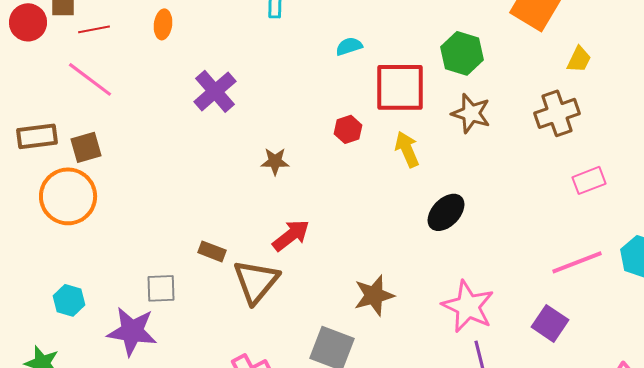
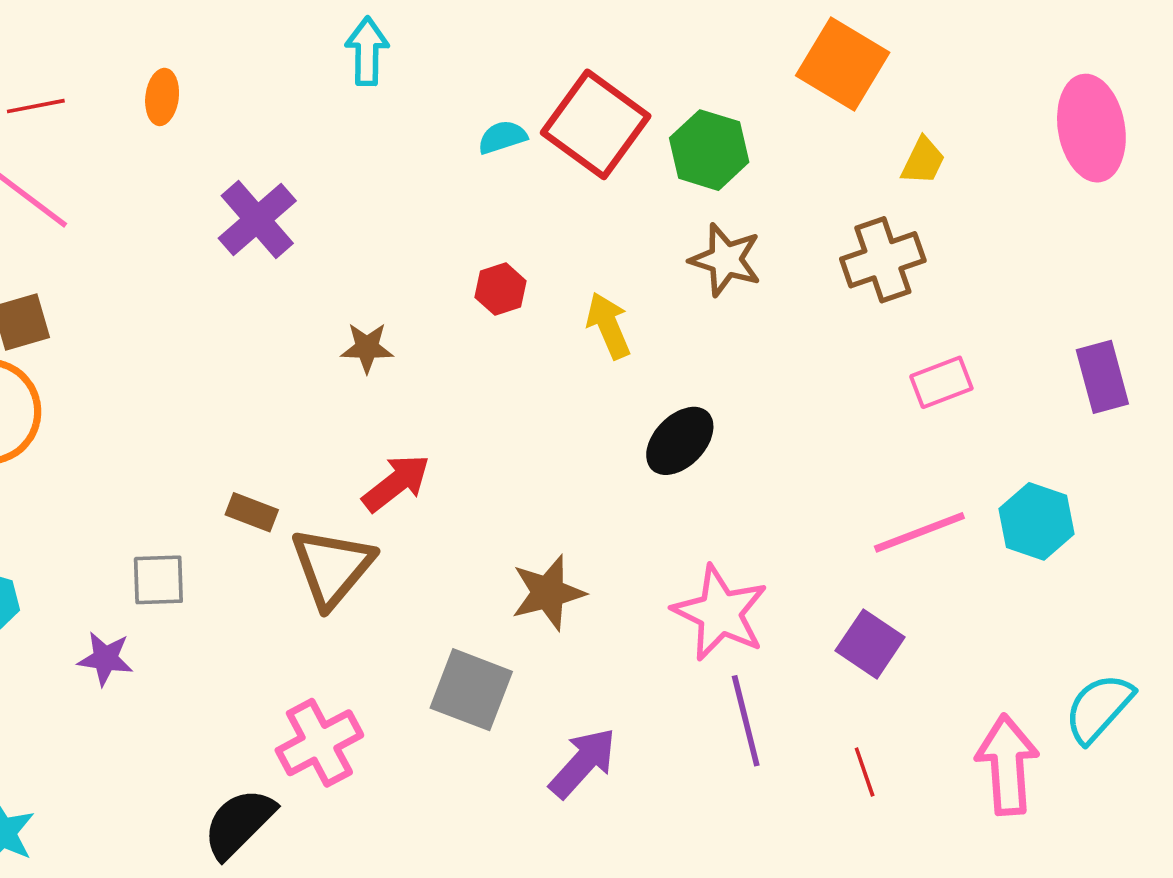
red square: (400, 87) -> (596, 124), moved, turned 36
purple star: (132, 331) -> (105, 659), size x0.6

